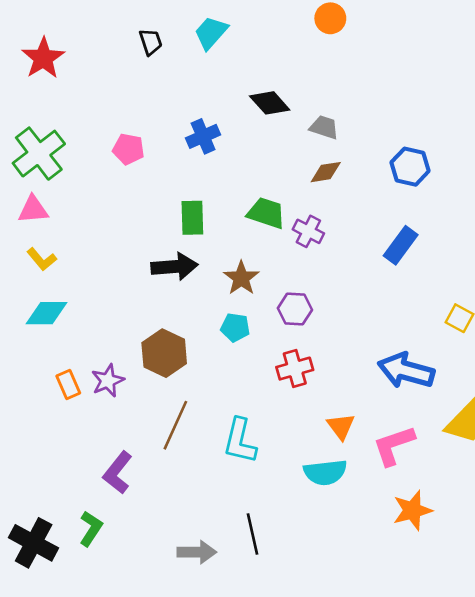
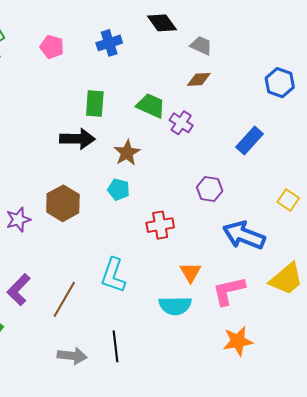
blue hexagon: (410, 167) -> (280, 83), moved
purple hexagon: (295, 309) -> (210, 189), moved
brown line: (175, 425) -> (64, 299), moved

